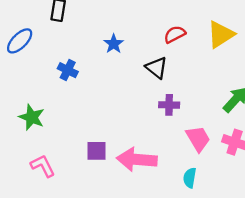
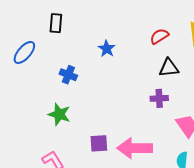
black triangle: (157, 68) -> (169, 68), moved, turned -40
green star: (32, 117) -> (59, 114), moved

